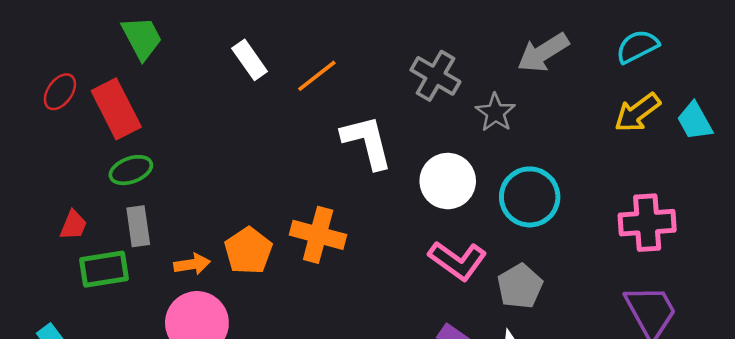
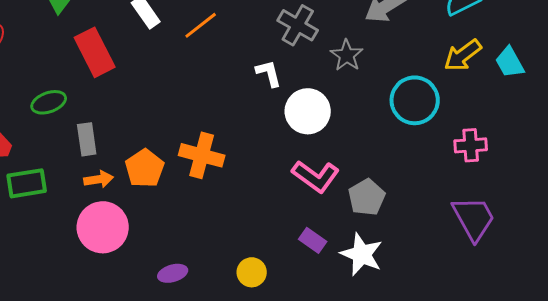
red rectangle: (116, 109) -> (95, 52), moved
white L-shape: (367, 142) -> (269, 73), moved, size x0.6
cyan circle: (530, 197) -> (415, 100), moved
pink cross: (647, 223) -> (471, 145), size x0.7
gray rectangle: (138, 226) -> (87, 139), moved

